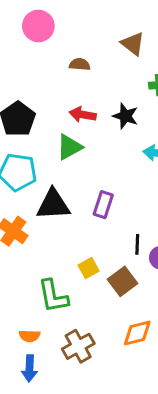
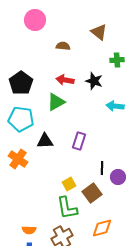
black triangle: (53, 205) -> (45, 141), size x0.7
green L-shape: (53, 296) -> (67, 208), moved

